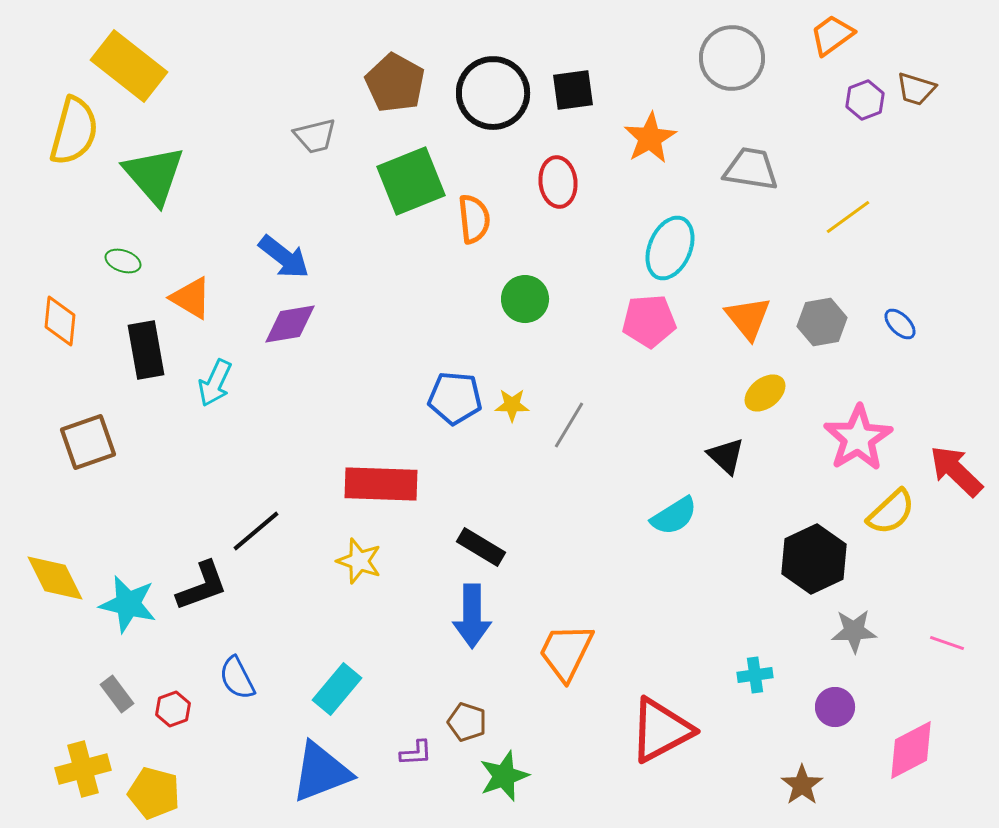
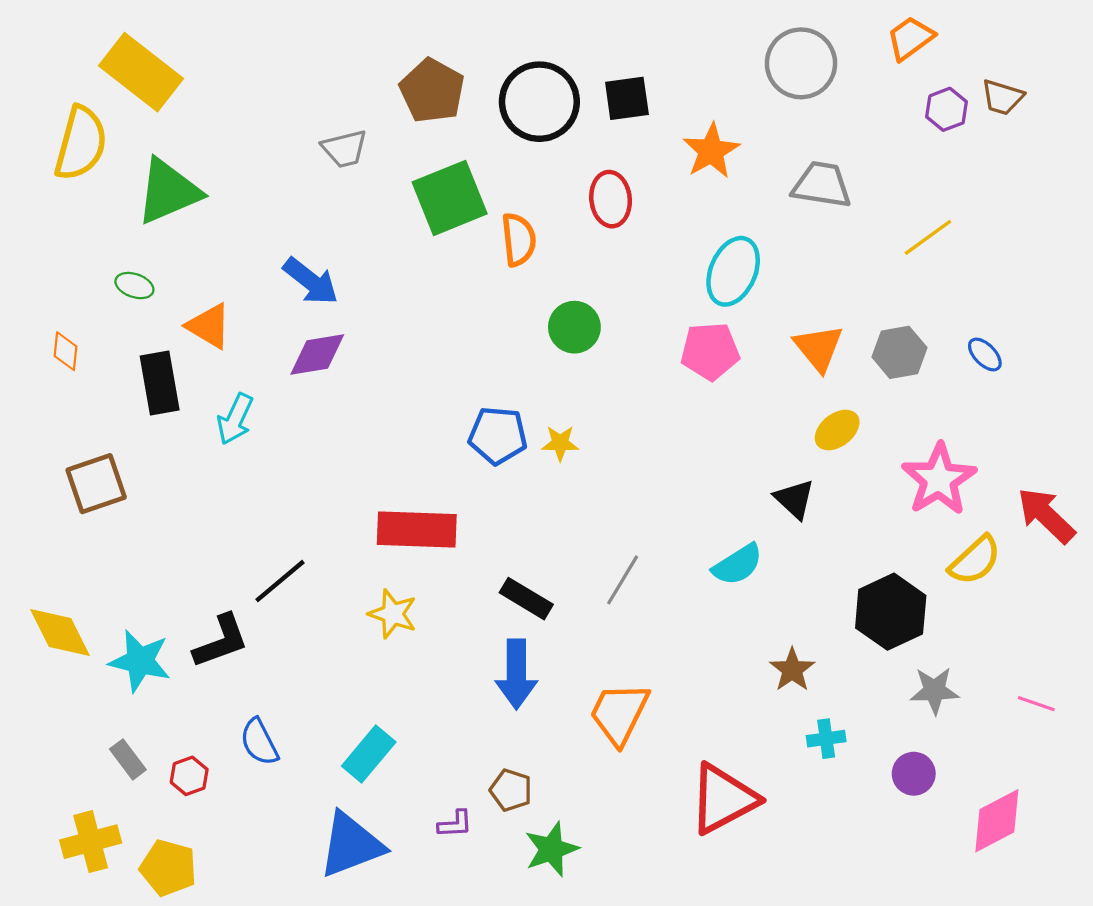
green triangle: (154, 175) -> (168, 191), turned 48
orange diamond: (60, 321) -> (65, 351), size x0.7
gray line: (569, 425) -> (623, 580), moved
brown star: (802, 785) -> (792, 670), moved

